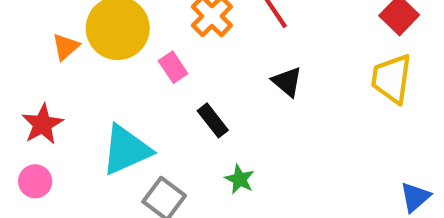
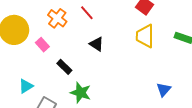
cyan triangle: (126, 150) -> (26, 86), size x0.6
green star: (240, 179) -> (81, 93), size x1.5

